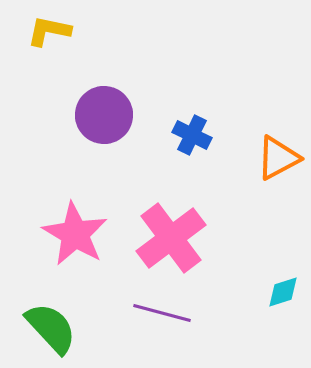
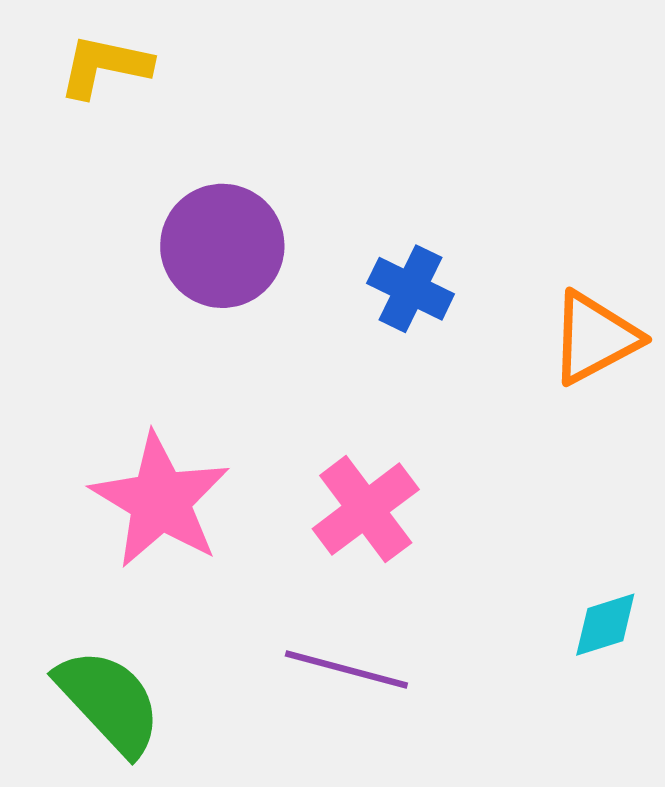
pink cross: (171, 238) -> (366, 509), size x0.7

